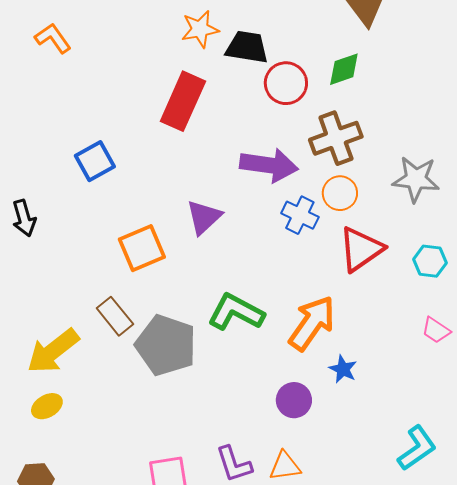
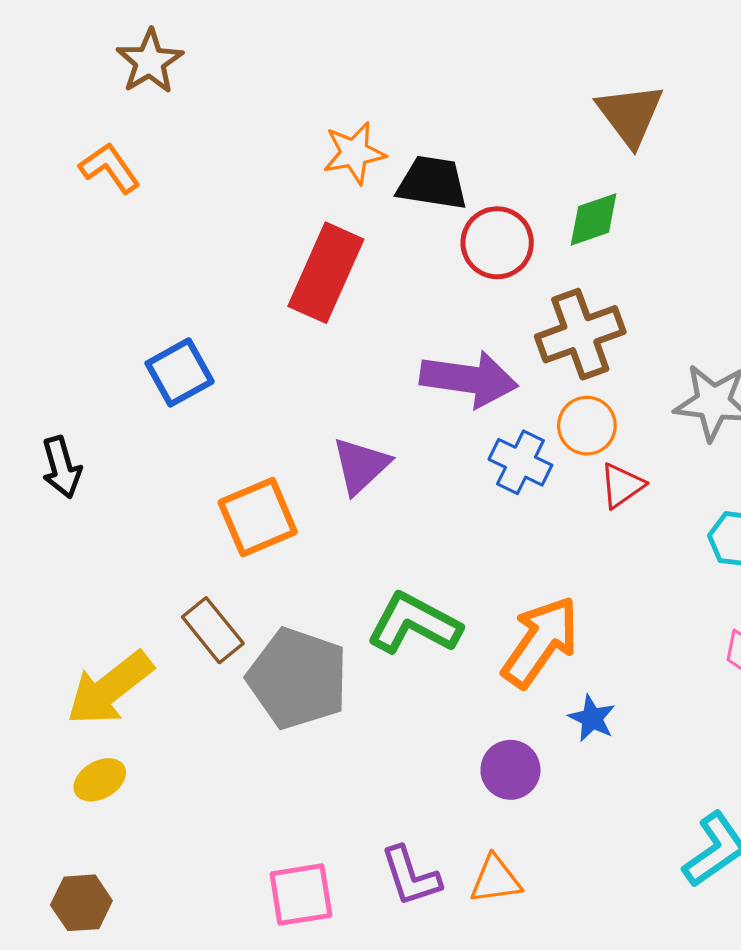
red triangle: (361, 249) -> (622, 486), moved, size x0.6

